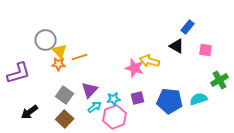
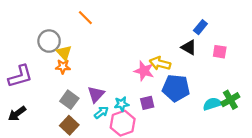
orange line: (80, 57) -> (85, 18), moved, turned 63
green cross: (220, 80) -> (230, 100), moved
blue pentagon: (170, 101) -> (176, 88), moved
black arrow: (30, 112) -> (17, 114), moved

